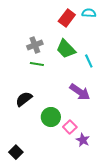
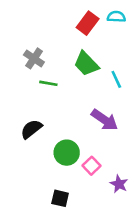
gray cross: (35, 45) -> (34, 58), moved, turned -35
purple star: (83, 140) -> (119, 184), moved
black square: (16, 152) -> (60, 198), moved, turned -32

